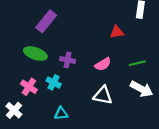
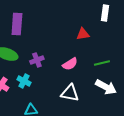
purple rectangle: (46, 21) -> (17, 24), turned -35
purple cross: (67, 60) -> (37, 60), turned -32

